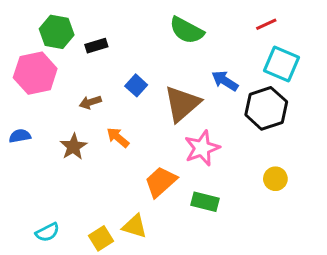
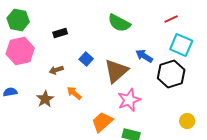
green hexagon: (57, 32) -> (18, 20), moved
yellow circle: (275, 179) -> (187, 121), moved

